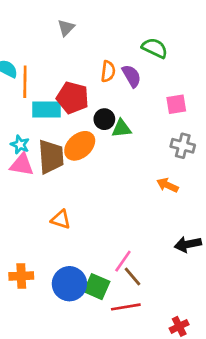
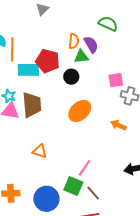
pink square: (176, 104) -> (116, 80), moved
green triangle: (121, 128) -> (81, 57), moved
orange ellipse: (80, 146) -> (80, 111), moved
pink line: (123, 261) -> (85, 168), moved
green square: (97, 287) -> (73, 186), moved

